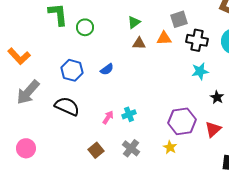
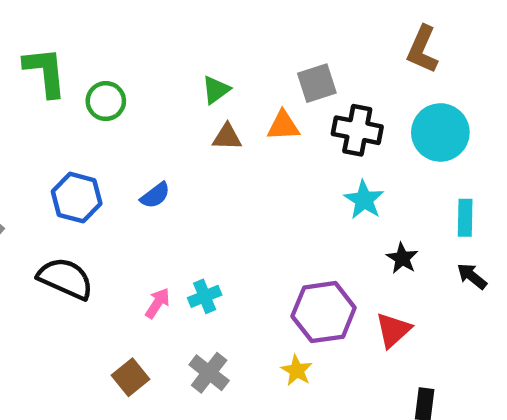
cyan star: (200, 71) -> (364, 200), turned -30

